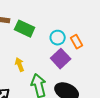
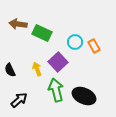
purple square: (61, 59) -> (58, 62), moved

